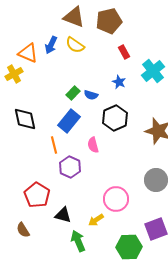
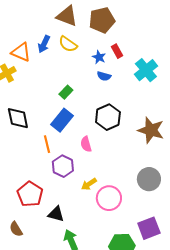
blue star: (119, 82) -> (99, 57), moved
blue semicircle: (91, 95) -> (104, 76), moved
yellow arrow: (96, 220) -> (89, 184), moved

